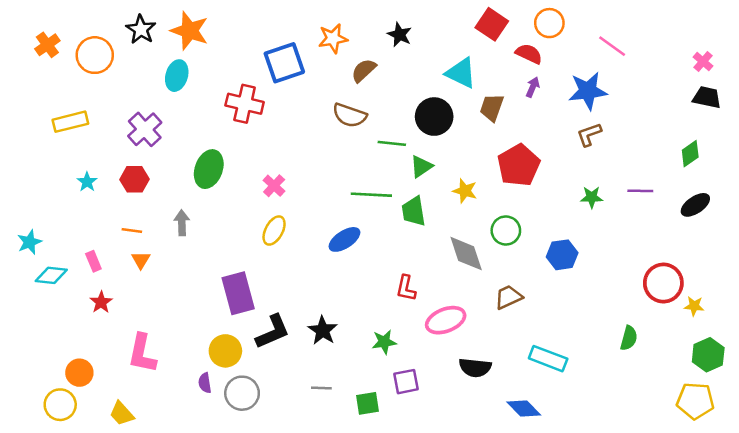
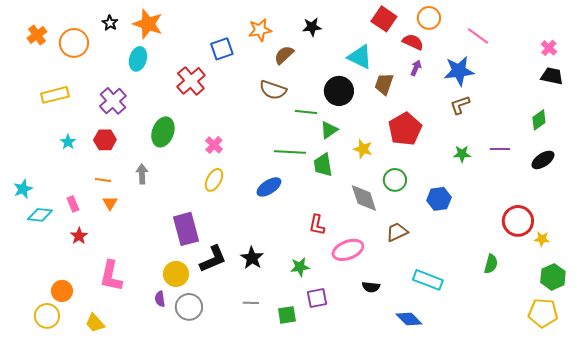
black star: (141, 29) -> (110, 23), size x0.7
black star: (400, 35) -> (312, 27), turned -30
blue square: (284, 63) -> (222, 49), size x0.7
red cross: (245, 104) -> (191, 81), turned 36
black semicircle: (475, 368) -> (371, 287), size x0.7

